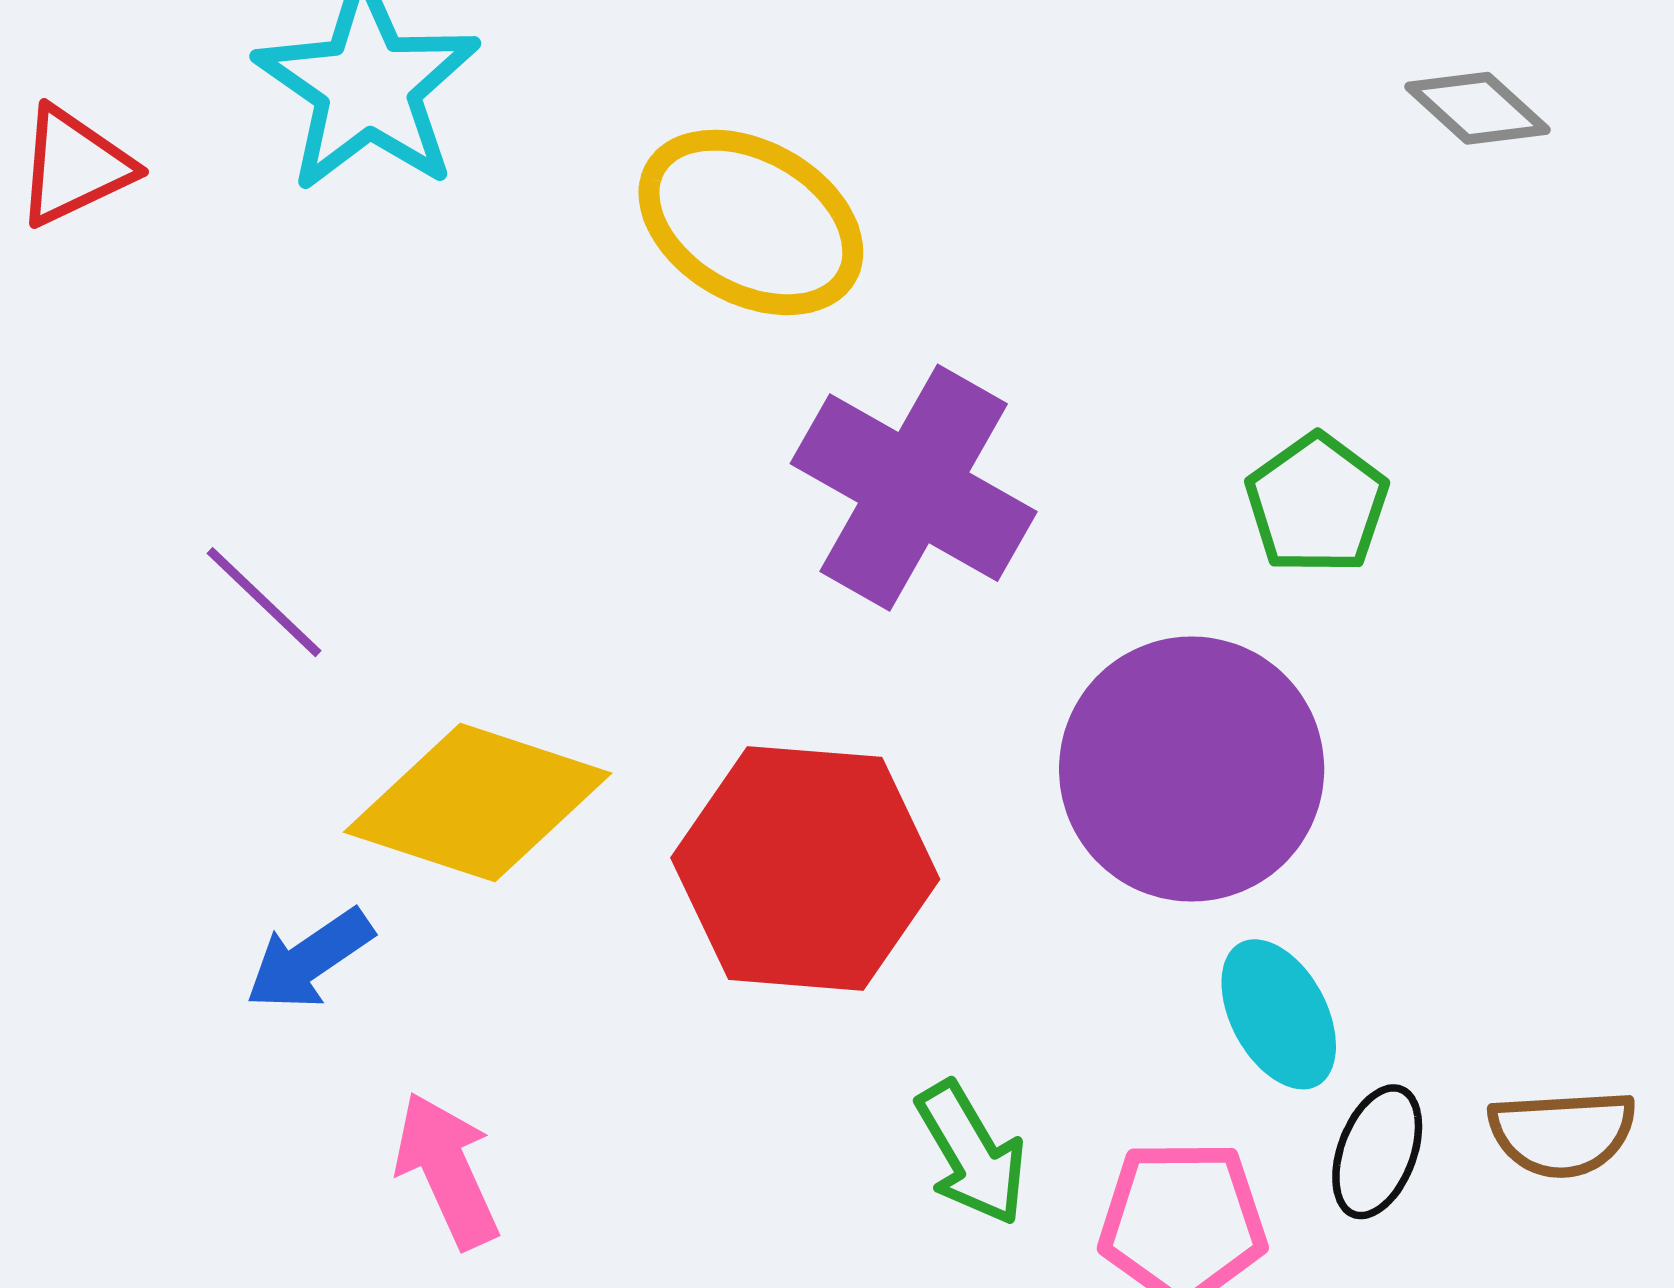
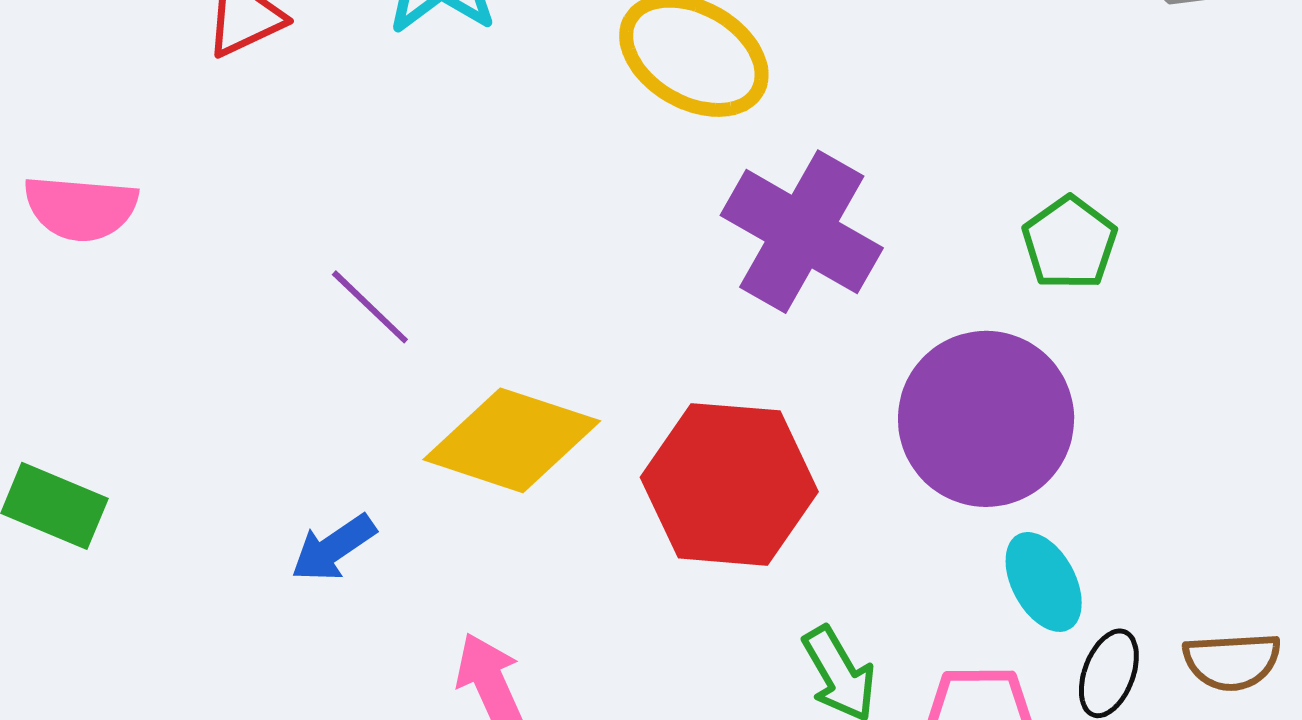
blue arrow: (309, 959) -> (333, 548), moved

